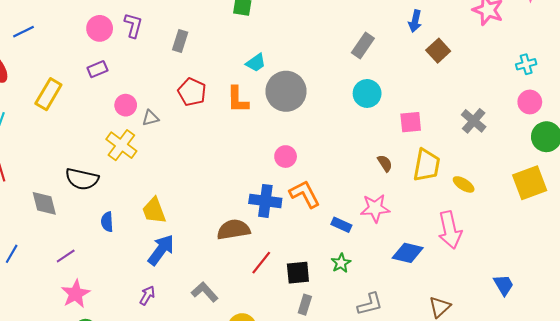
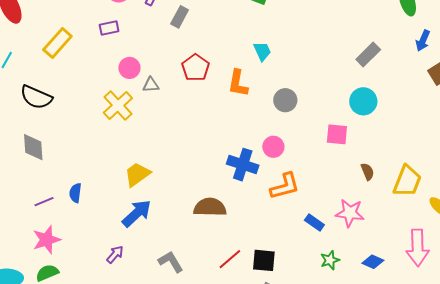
gray rectangle: (180, 41) -> (180, 17), moved
cyan trapezoid: (256, 63) -> (262, 51), turned -90
gray circle: (286, 91) -> (285, 100), moved, size x0.6
pink square: (411, 122) -> (337, 134), moved
black semicircle: (82, 179) -> (36, 97), moved
orange L-shape: (305, 194) -> (285, 186), turned 92
blue cross: (265, 201) -> (243, 165), moved
yellow trapezoid: (154, 211) -> (137, 174), turned 64
blue semicircle: (107, 222) -> (75, 193), moved
blue diamond: (408, 253) -> (373, 262), size x0.7
red line: (261, 263) -> (230, 259), moved
green star: (341, 263) -> (330, 260), moved

